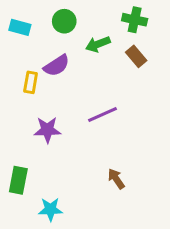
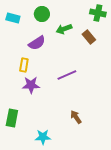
green cross: (135, 20) -> (98, 13), moved
yellow rectangle: (31, 82) -> (24, 65), moved
cyan star: (50, 209) -> (43, 137), moved

